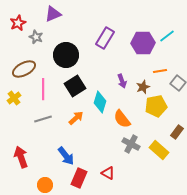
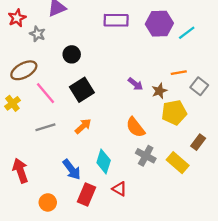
purple rectangle: (105, 38) -> (116, 20), moved, turned 60
purple hexagon: (143, 43) -> (159, 24), moved
black circle: (66, 55) -> (72, 54), size x0.6
purple arrow: (122, 81) -> (135, 84), turned -32
pink line: (43, 89) -> (45, 93), turned -40
cyan diamond: (100, 102) -> (104, 161), moved

